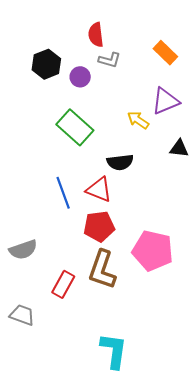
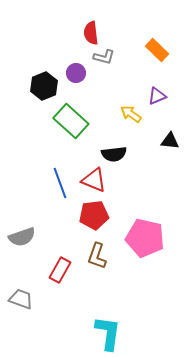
black hexagon: (46, 64) -> (44, 86), moved
purple triangle: (165, 101) -> (157, 96), size x0.7
brown L-shape: (102, 270) -> (97, 256), size x0.7

